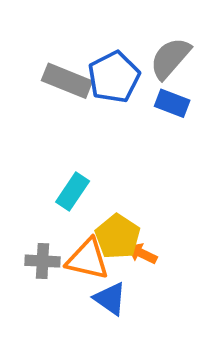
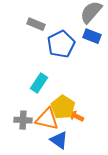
blue pentagon: (114, 77) -> (61, 44), moved
gray rectangle: (67, 81) -> (36, 24), size x0.7

